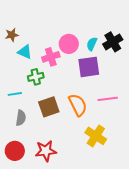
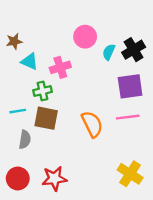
pink circle: (69, 44) -> (85, 37), moved
purple square: (89, 67) -> (130, 86), moved
brown square: (49, 107) -> (46, 118), moved, turned 30
yellow cross: (96, 136) -> (130, 174), moved

